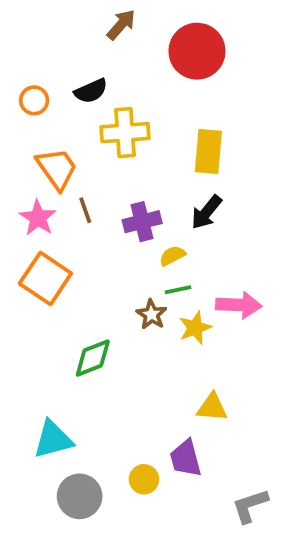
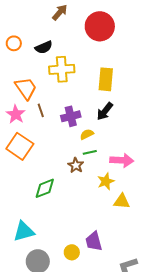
orange circle: (34, 100) -> (14, 43), moved
yellow star: (195, 328) -> (106, 181), moved
yellow triangle: (212, 407) -> (122, 201), moved

